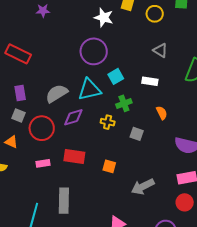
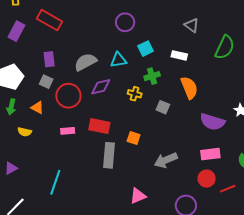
purple circle: (94, 51) -> (125, 22), size x0.7
cyan triangle: (89, 90) -> (118, 60), size x0.7
orange semicircle: (162, 113) -> (189, 88), size x1.6
gray rectangle: (64, 201) -> (109, 155), moved

